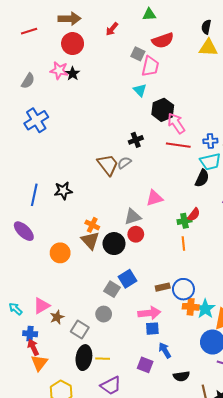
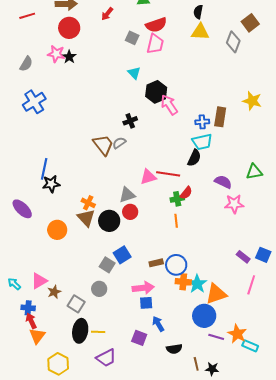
pink trapezoid: (150, 66) -> (155, 44), moved
red line: (178, 145) -> (168, 174), moved
black star: (63, 191) -> (51, 184), moved
blue line: (34, 195) -> (44, 169), moved

